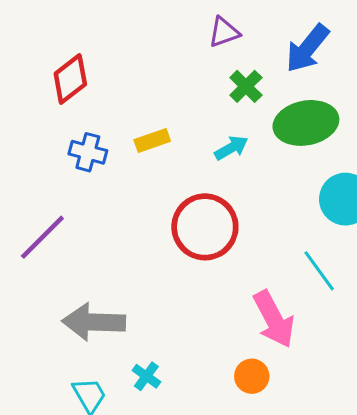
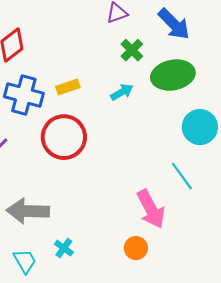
blue arrow: (307, 48) -> (174, 24), turned -84
blue cross: (88, 152) -> (24, 95), size x1.5
red circle: (205, 227) -> (64, 137), moved

